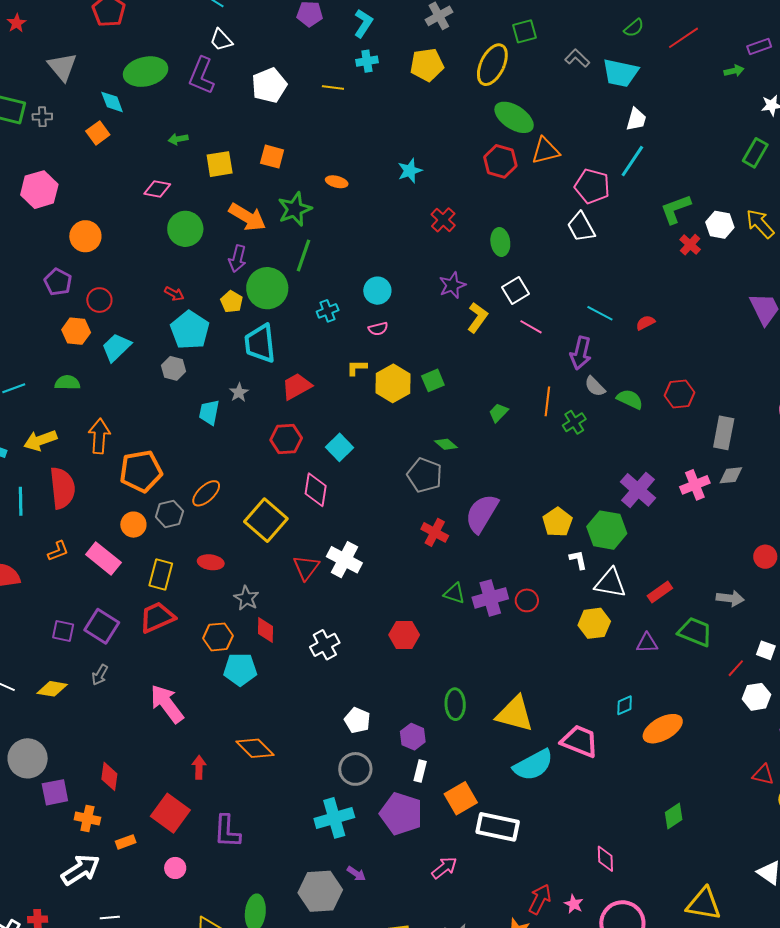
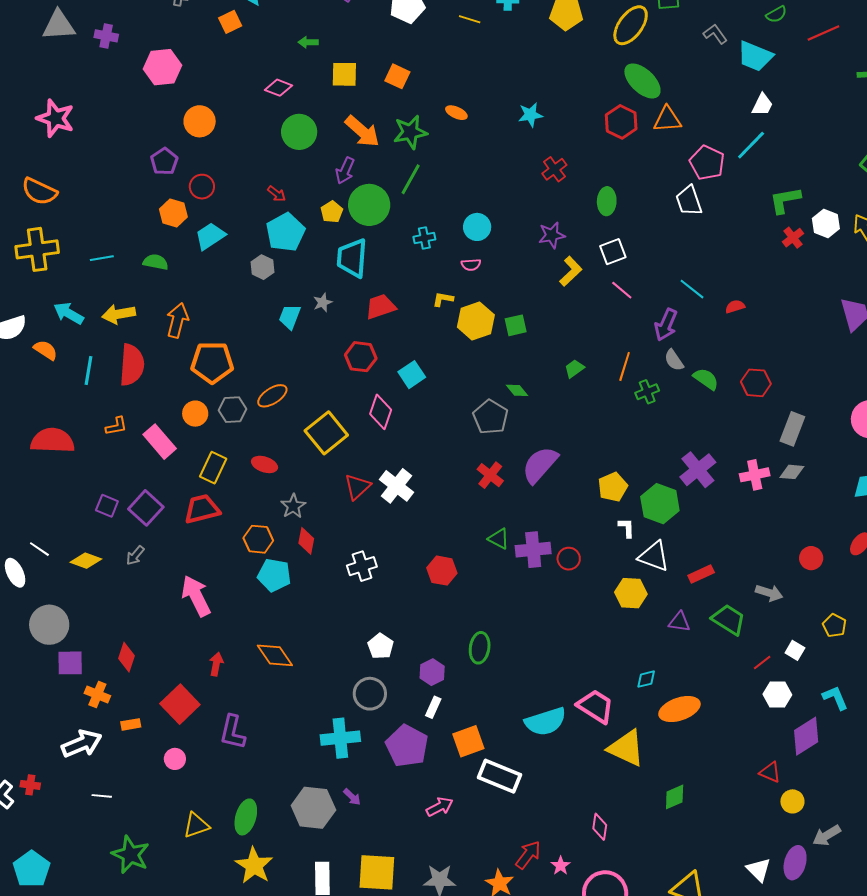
yellow triangle: (515, 714) -> (626, 748), moved

